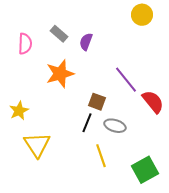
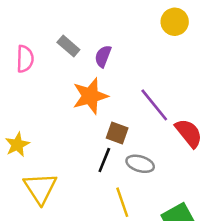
orange star: (60, 74) -> (90, 96), moved

